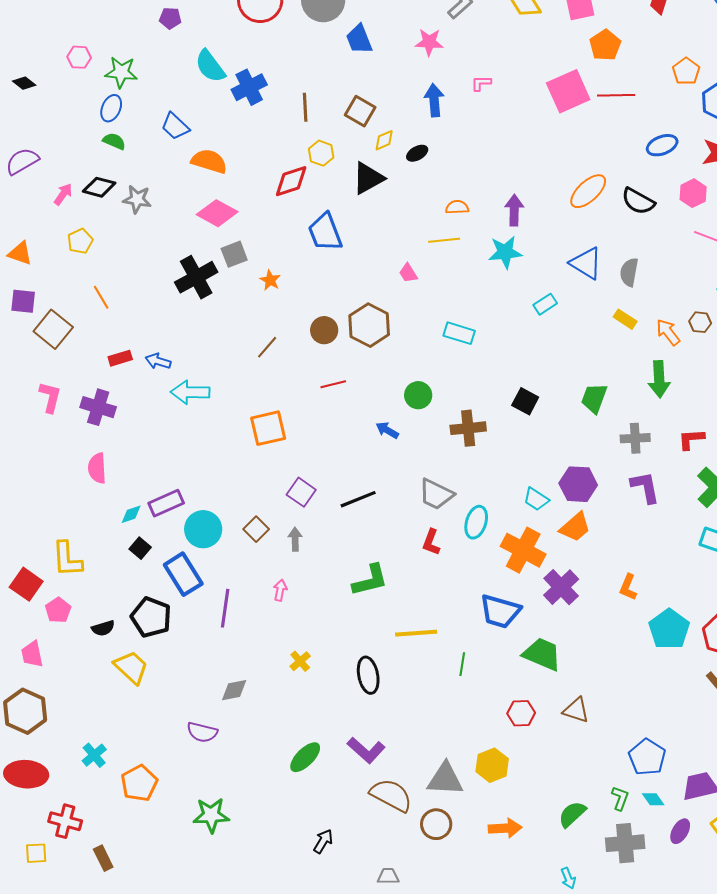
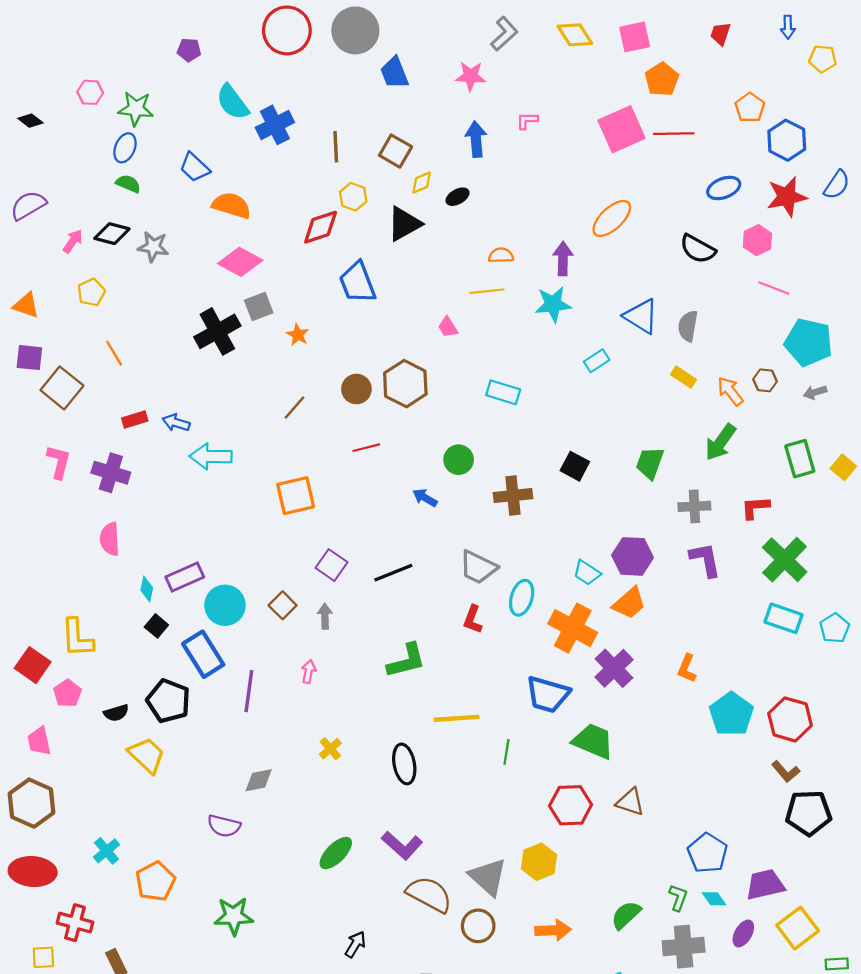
orange ellipse: (588, 191) -> (612, 218), moved
green arrow: (659, 379) -> (720, 442), turned 39
cyan diamond: (131, 514) -> (147, 589), turned -60
red hexagon: (521, 713) -> (571, 805), size x1.4
gray triangle: (445, 779) -> (488, 877), turned 39

